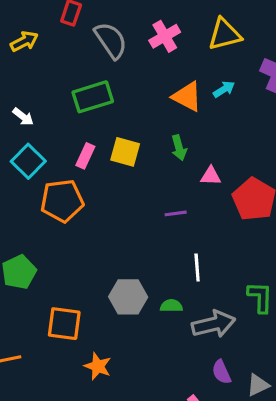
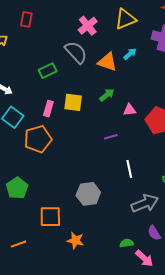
gray semicircle: (111, 40) -> (76, 52), moved
green rectangle: (93, 97) -> (48, 71), size x0.7
green arrow: (179, 148) -> (107, 95), turned -105
green semicircle: (171, 306) -> (127, 243), moved

